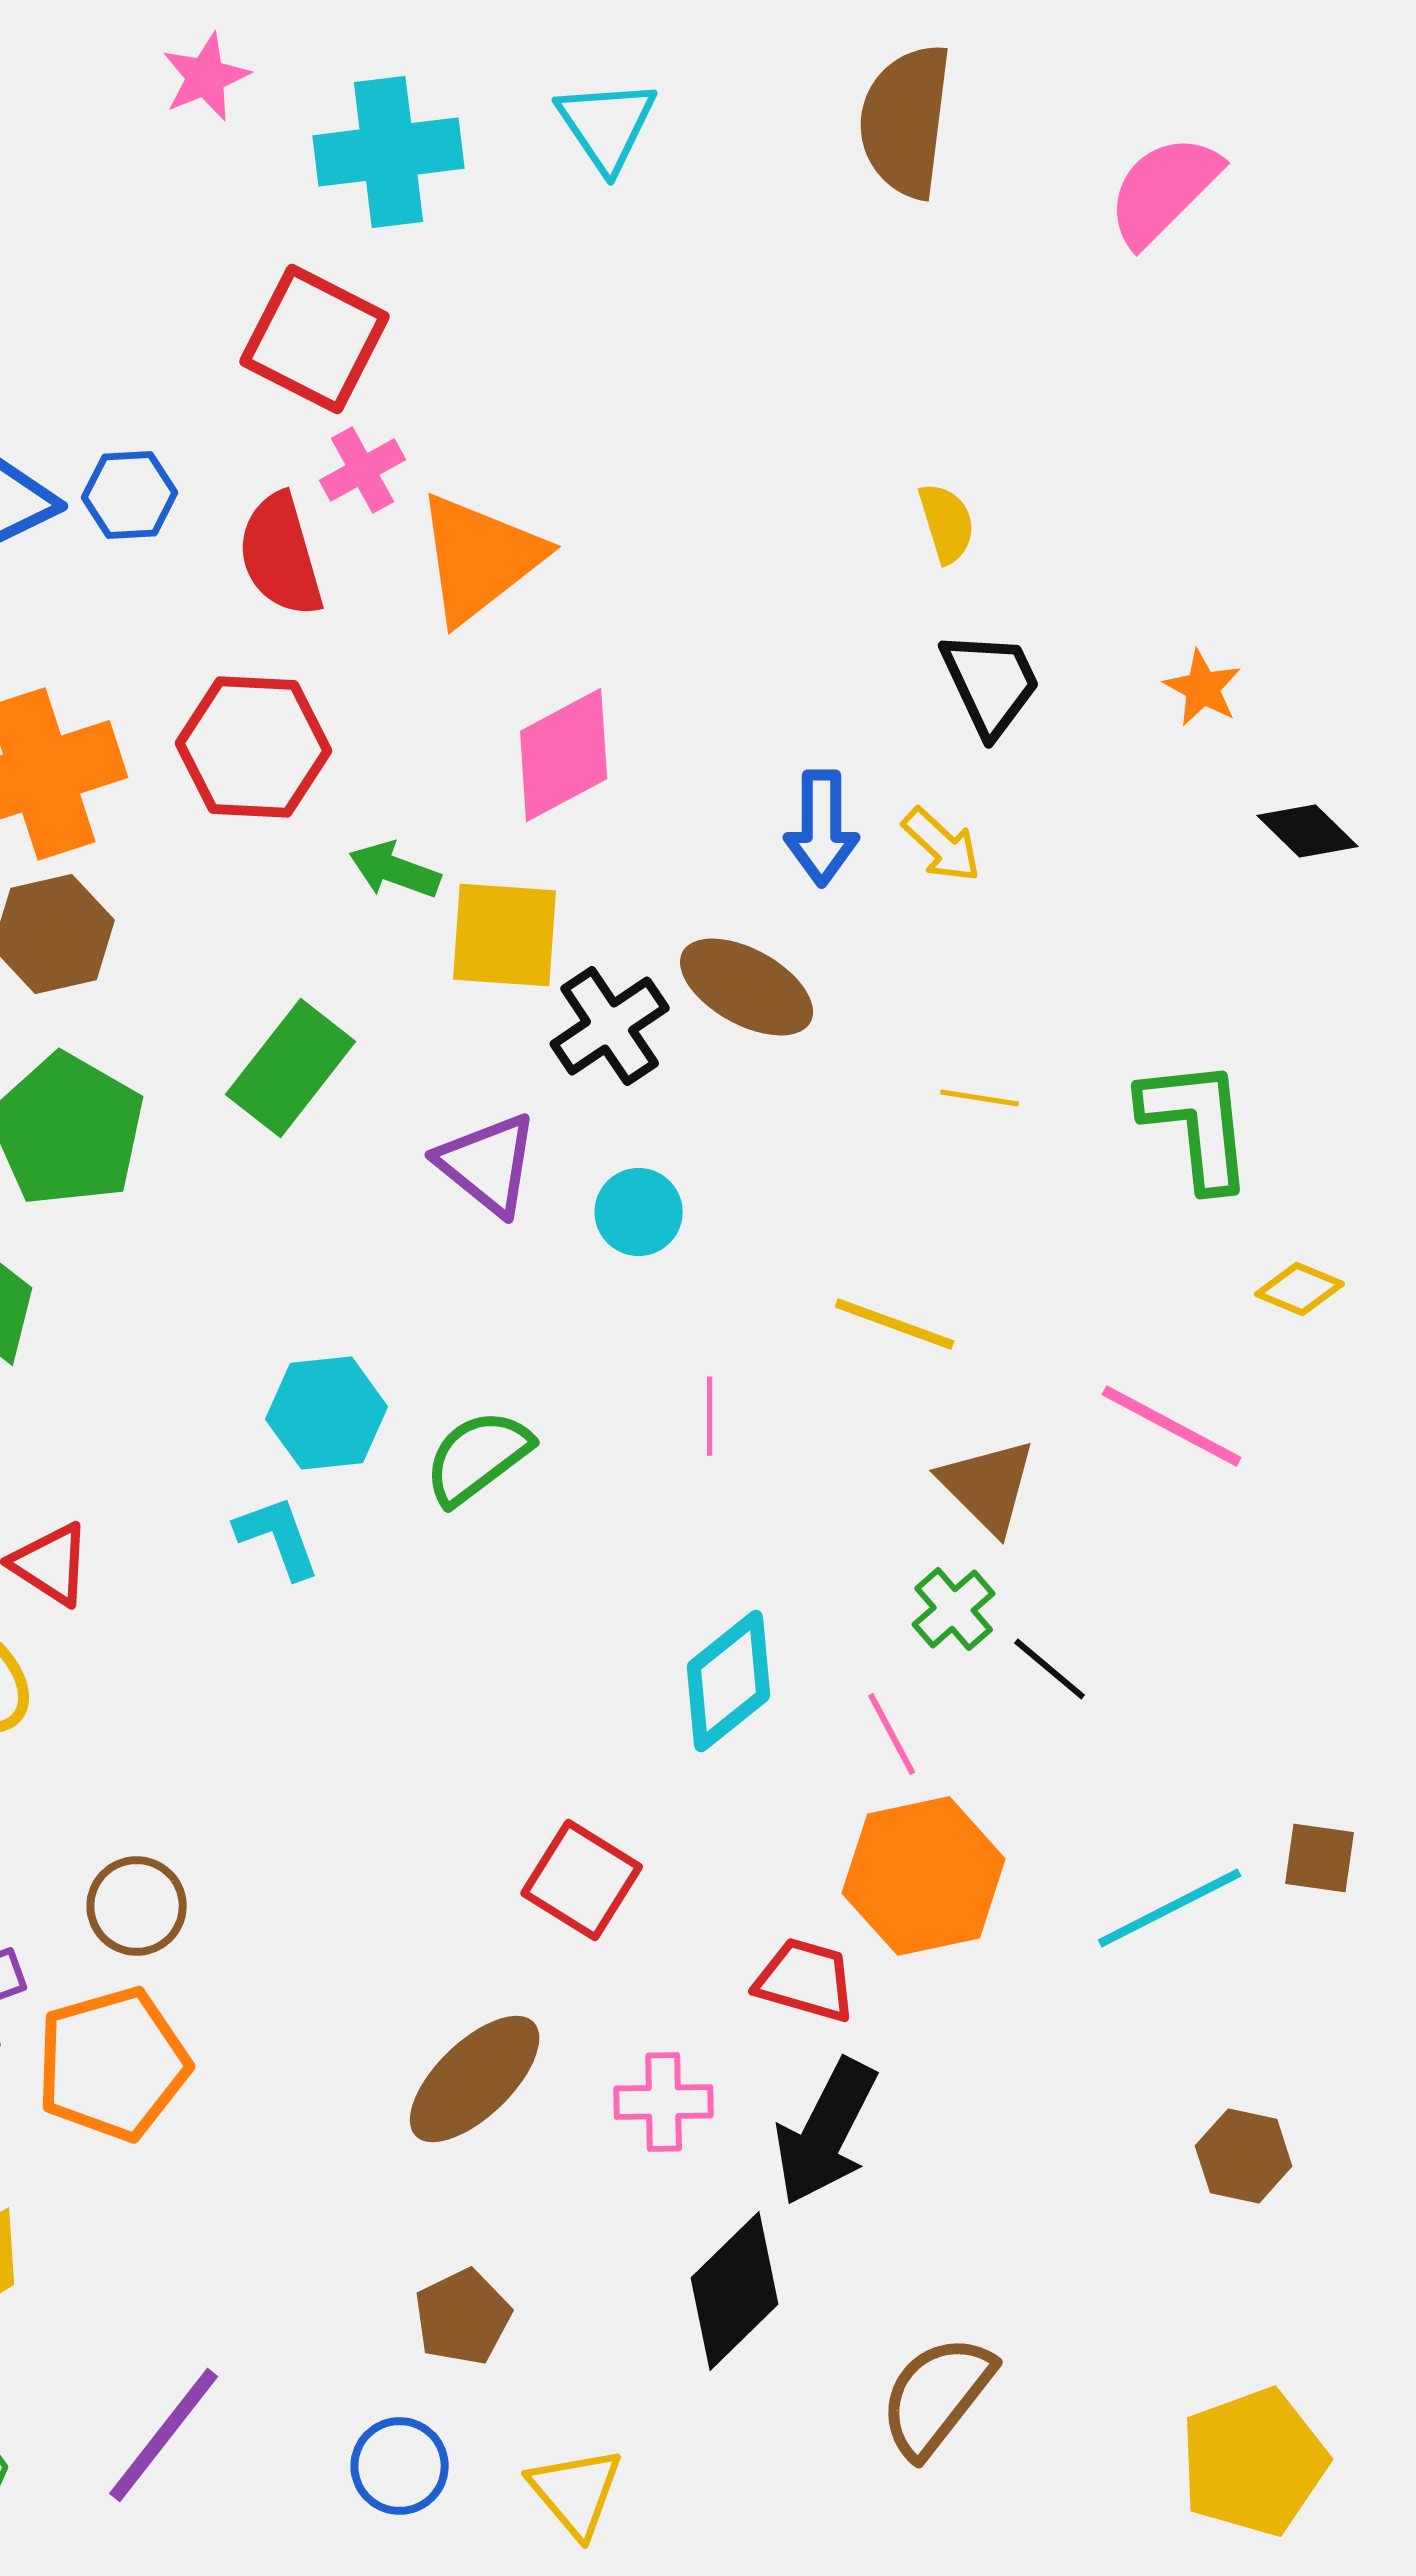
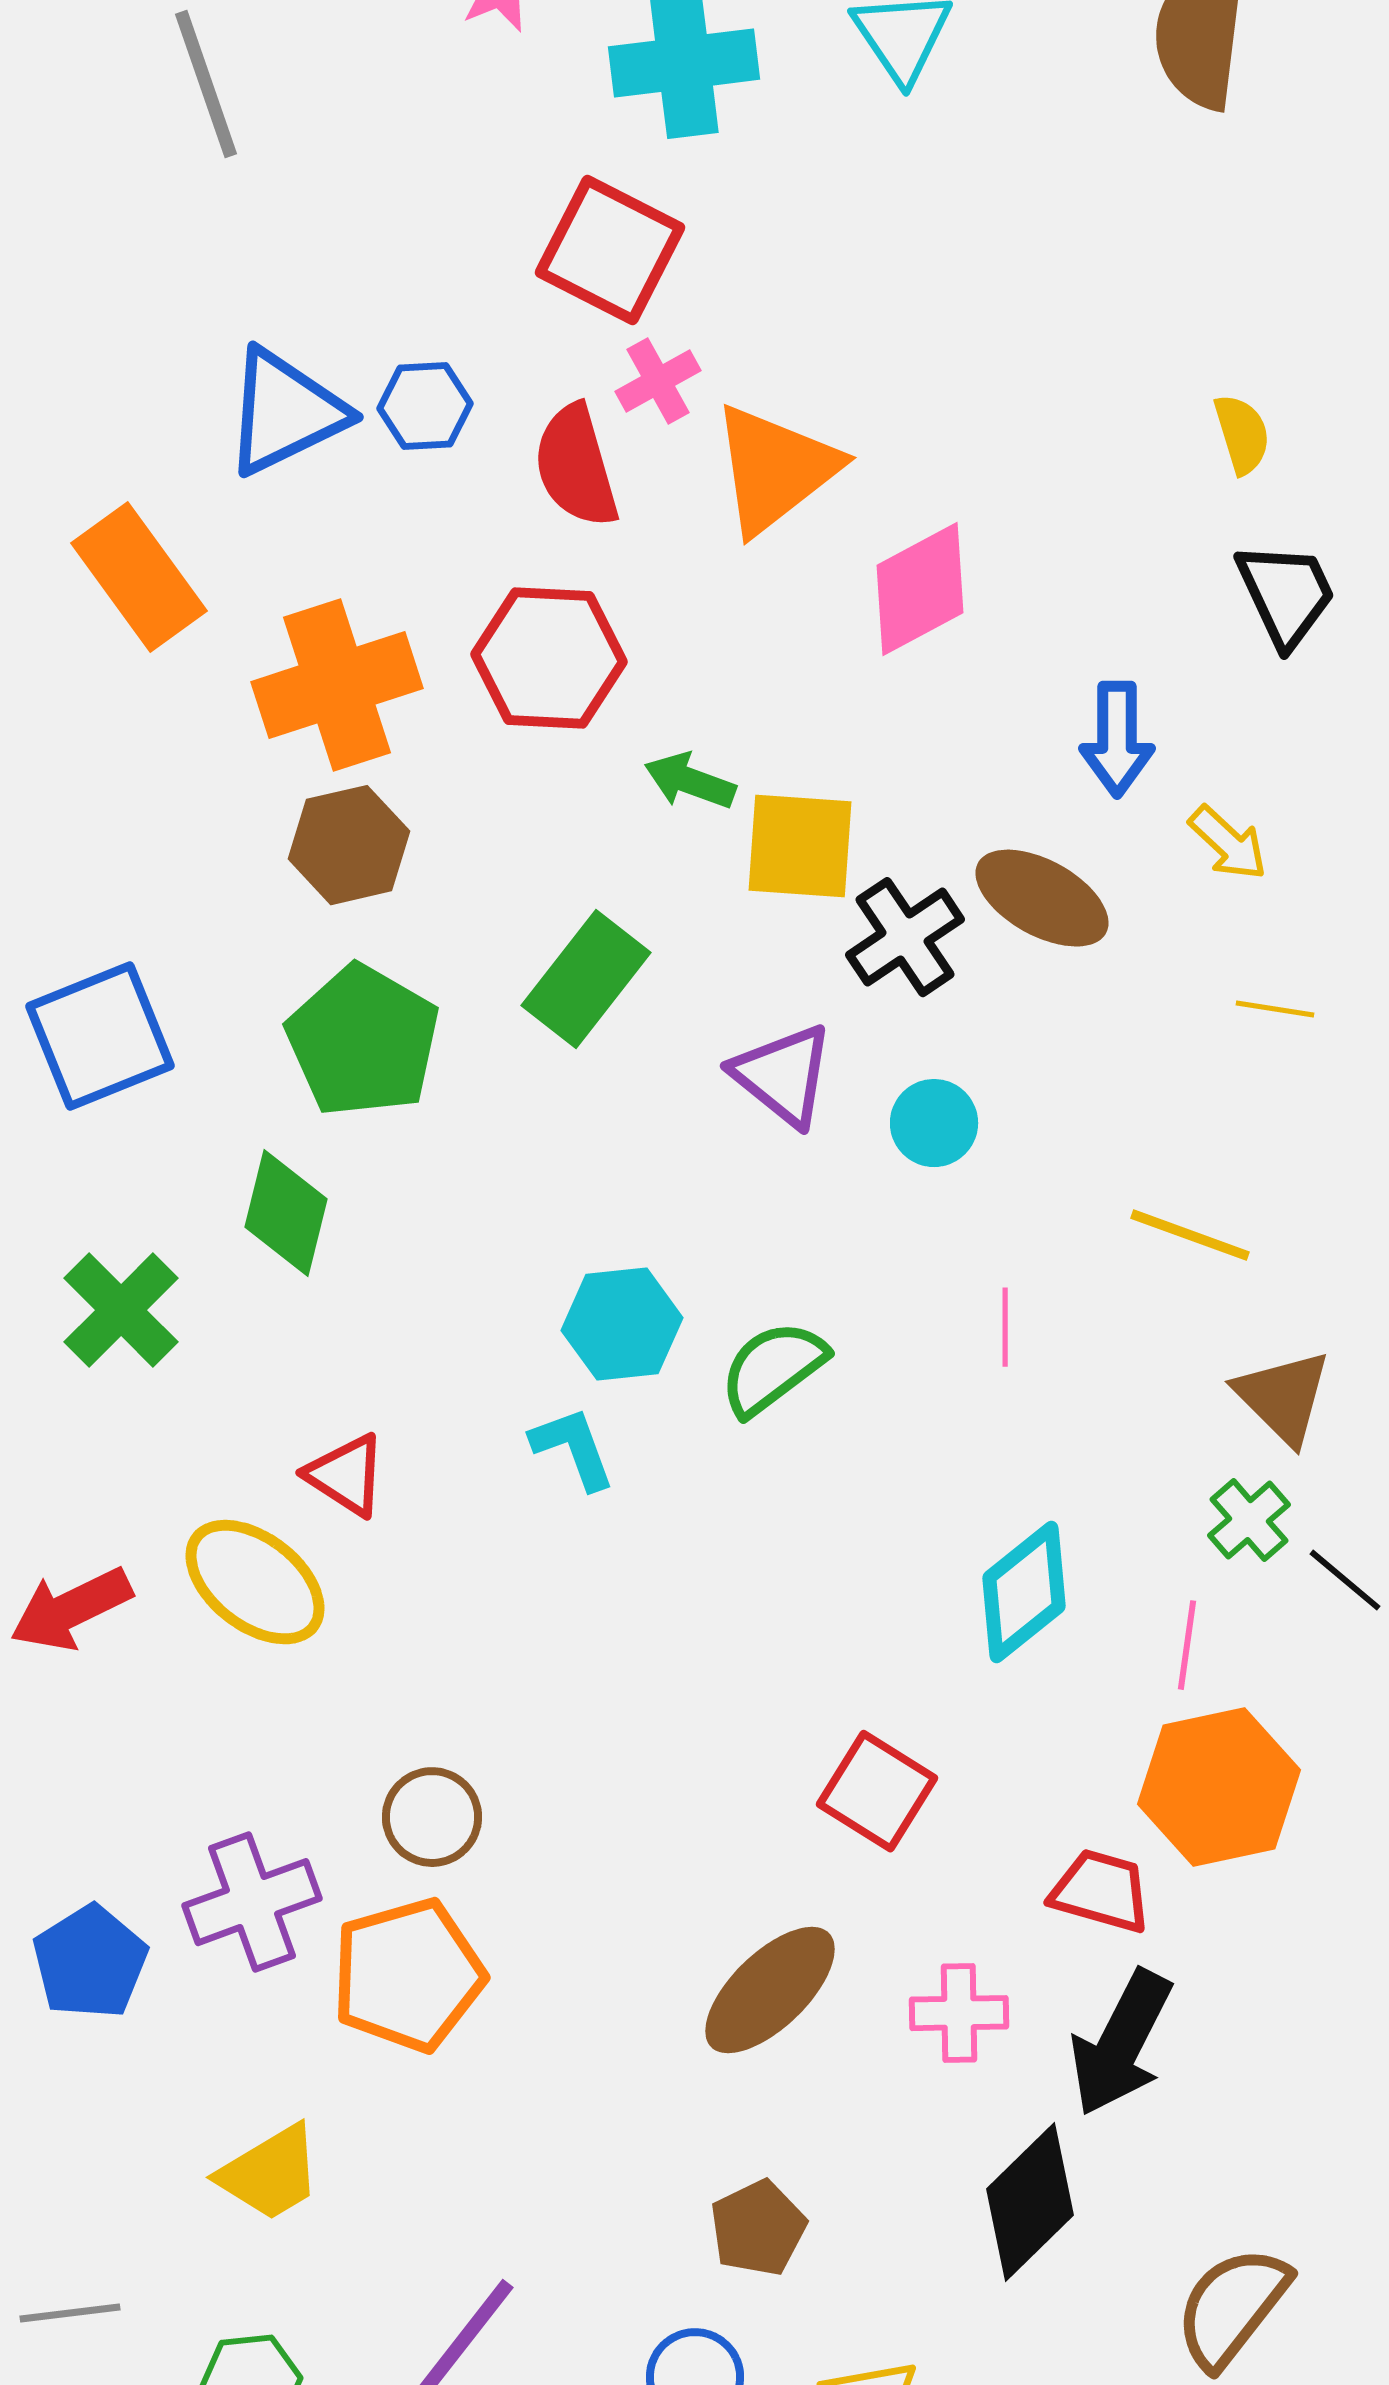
pink diamond: (564, 755) -> (920, 589), moved
yellow arrow: (942, 845) -> (1228, 843), moved
pink line: (892, 1734) -> (1187, 1645), turned 36

